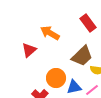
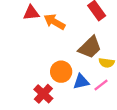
red triangle: (29, 50) -> (31, 13), moved, turned 35

